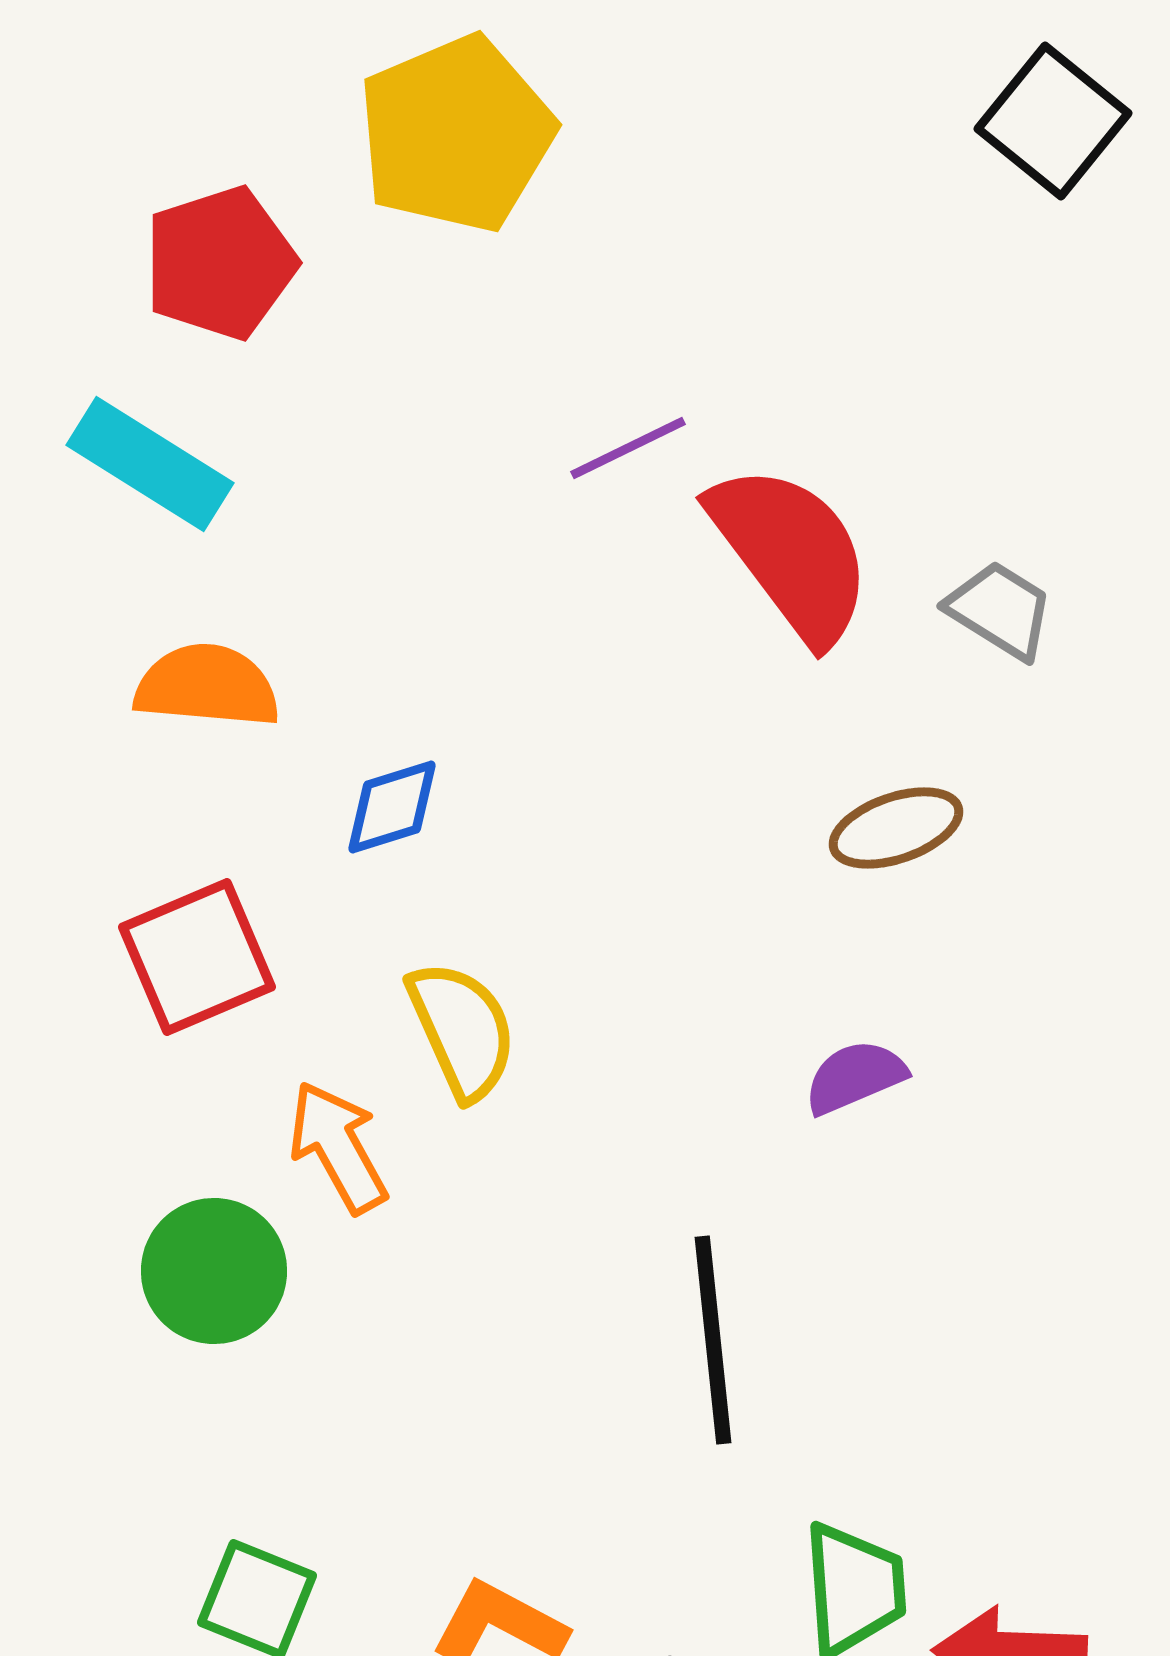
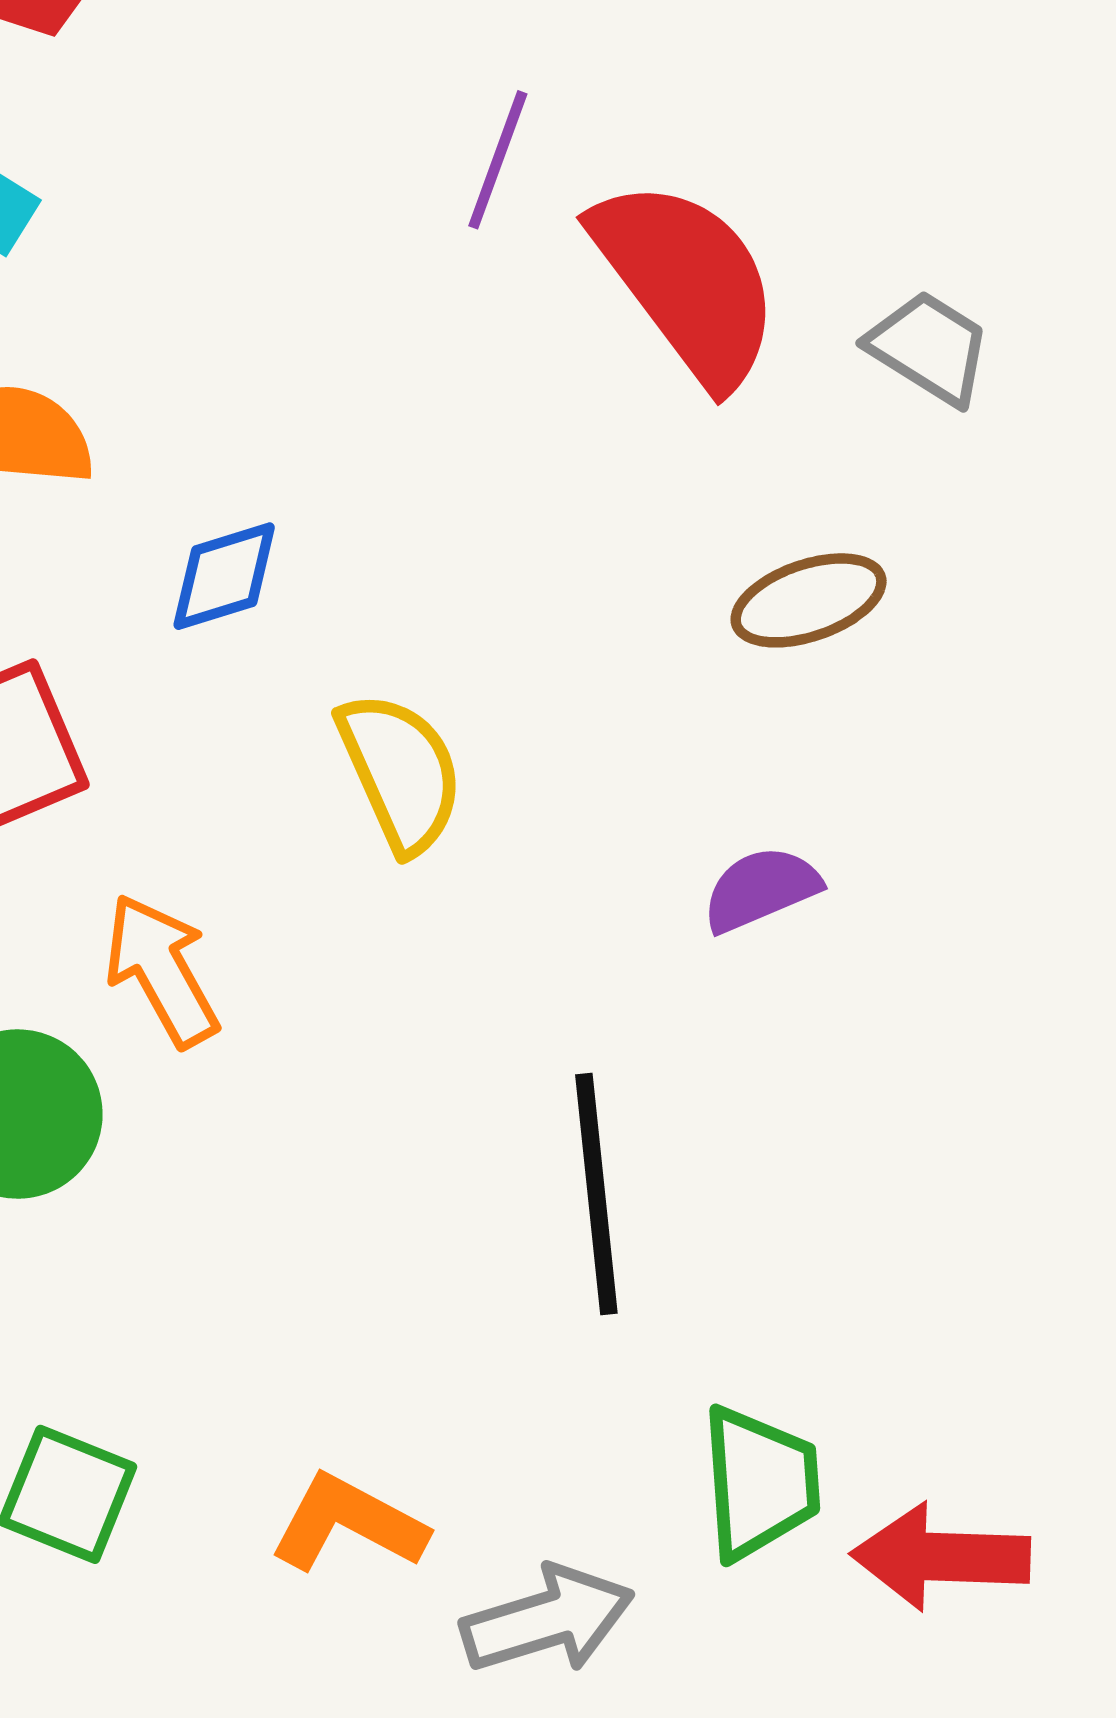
purple line: (628, 448) -> (498, 160), turned -44
yellow semicircle: (462, 1030) -> (400, 772), moved

